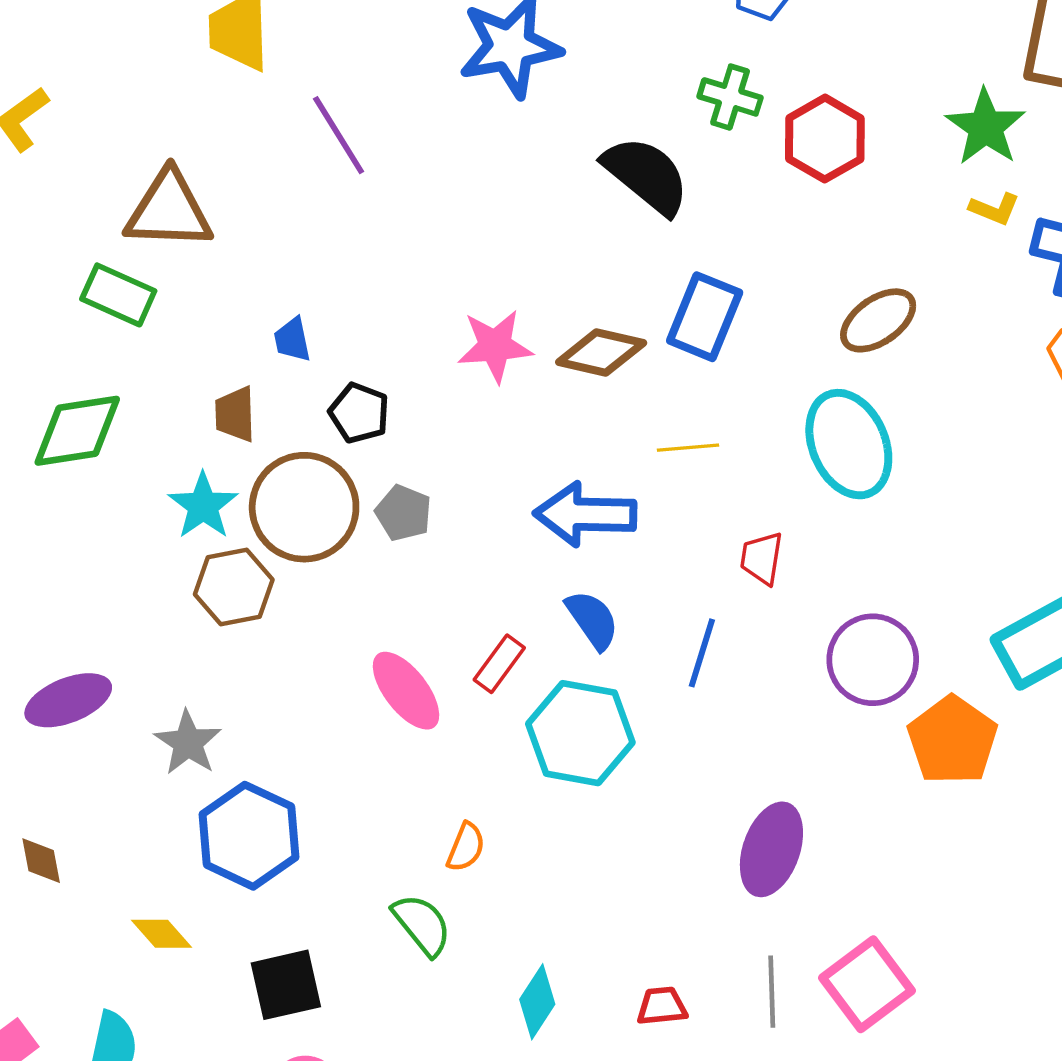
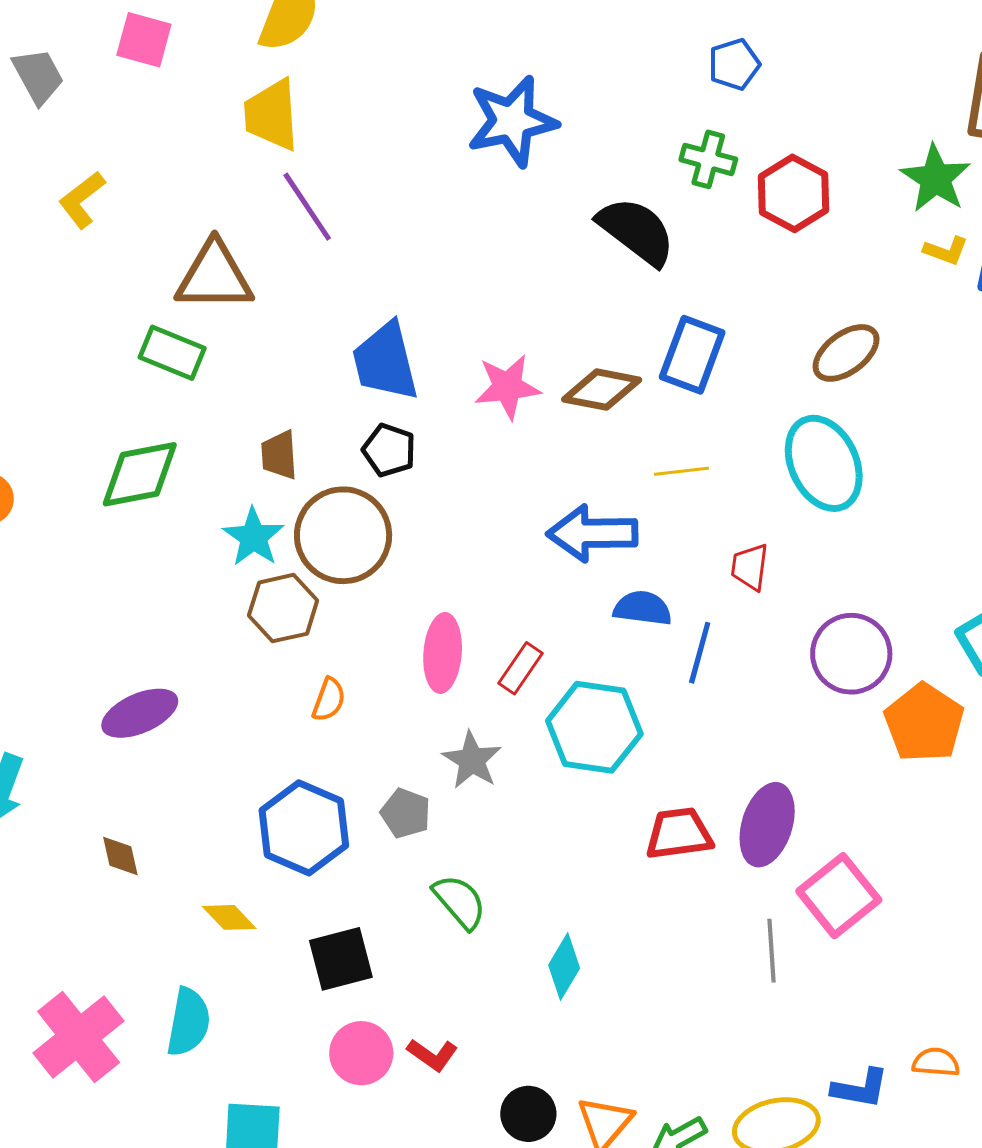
purple line: (339, 135) -> (307, 207), moved
blue trapezoid: (292, 340) -> (385, 361), moved, size x2.0
gray pentagon: (403, 513) -> (406, 813), moved
blue semicircle: (592, 620) -> (643, 608), moved, turned -46
pink ellipse: (406, 691) -> (443, 653), moved, turned 44
gray star: (188, 743) -> (472, 760), moved
orange semicircle: (466, 847) -> (329, 700), moved
pink square: (867, 984) -> (839, 896), moved
red trapezoid: (662, 1006) -> (679, 834), moved, size x1.5

